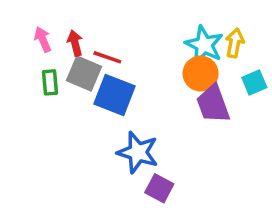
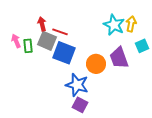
pink arrow: (43, 39) -> (16, 41), moved
orange circle: (201, 73) -> (96, 64), moved
purple square: (159, 188) -> (80, 105), moved

